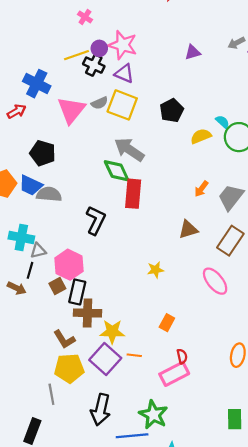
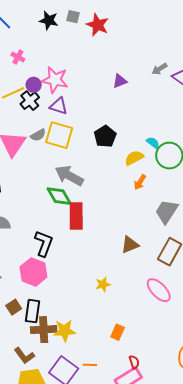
black cross: (94, 65) -> (30, 101), turned 30
orange arrow: (201, 189) -> (140, 182), moved
pink hexagon: (69, 265) -> (33, 272), moved
yellow star: (112, 332) -> (65, 331), moved

